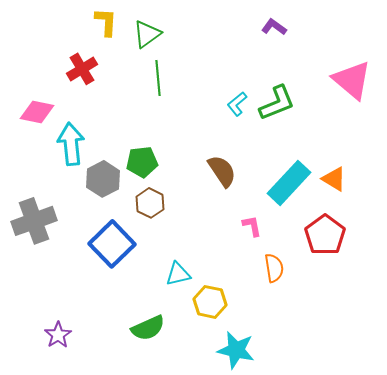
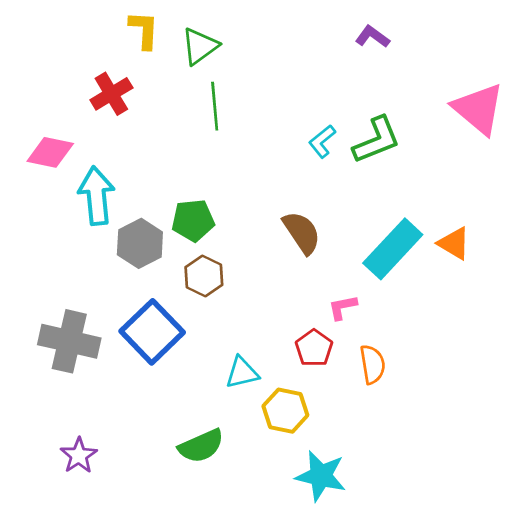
gray cross: (34, 221) -> (69, 341), moved, turned 33
pink L-shape: (252, 226) -> (343, 307), turned -90
red pentagon: (325, 235) -> (314, 348), moved, size x0.7

